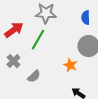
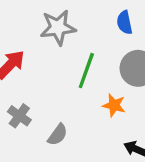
green line: (38, 40) -> (86, 71), moved

